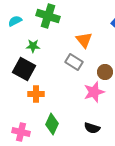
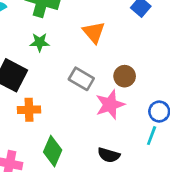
green star: (33, 46) -> (40, 42), moved
gray rectangle: (74, 62) -> (81, 79), moved

